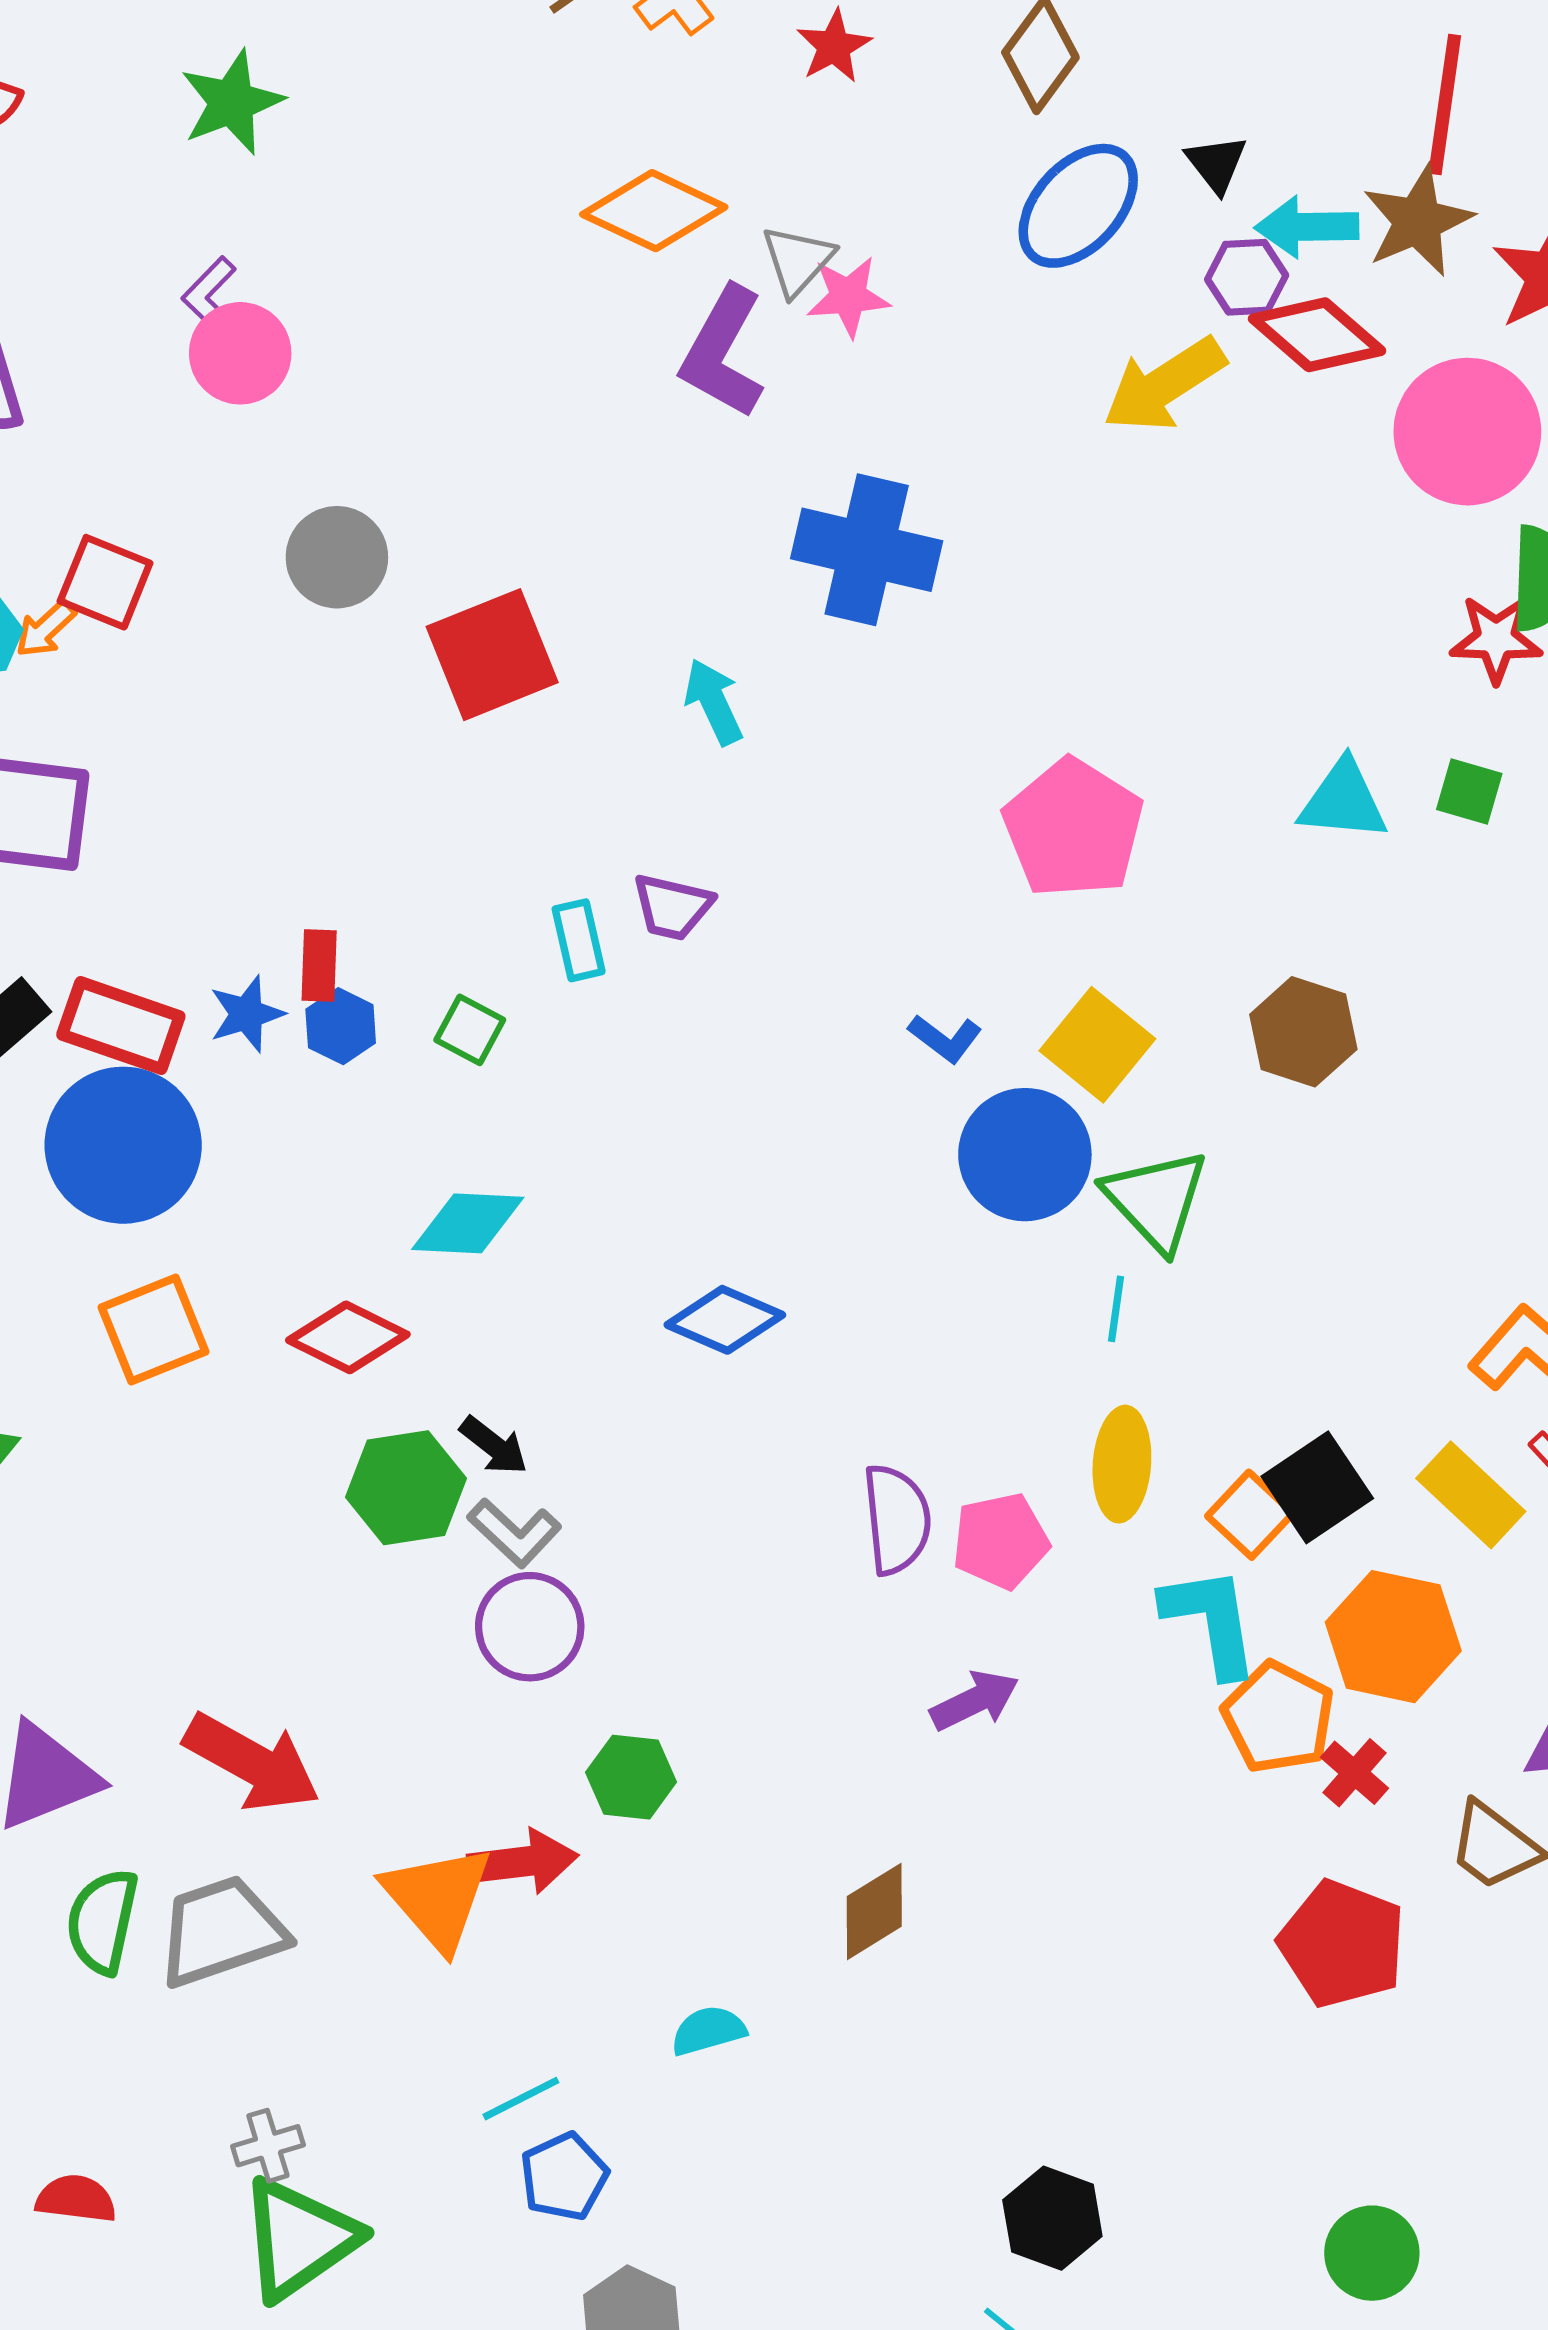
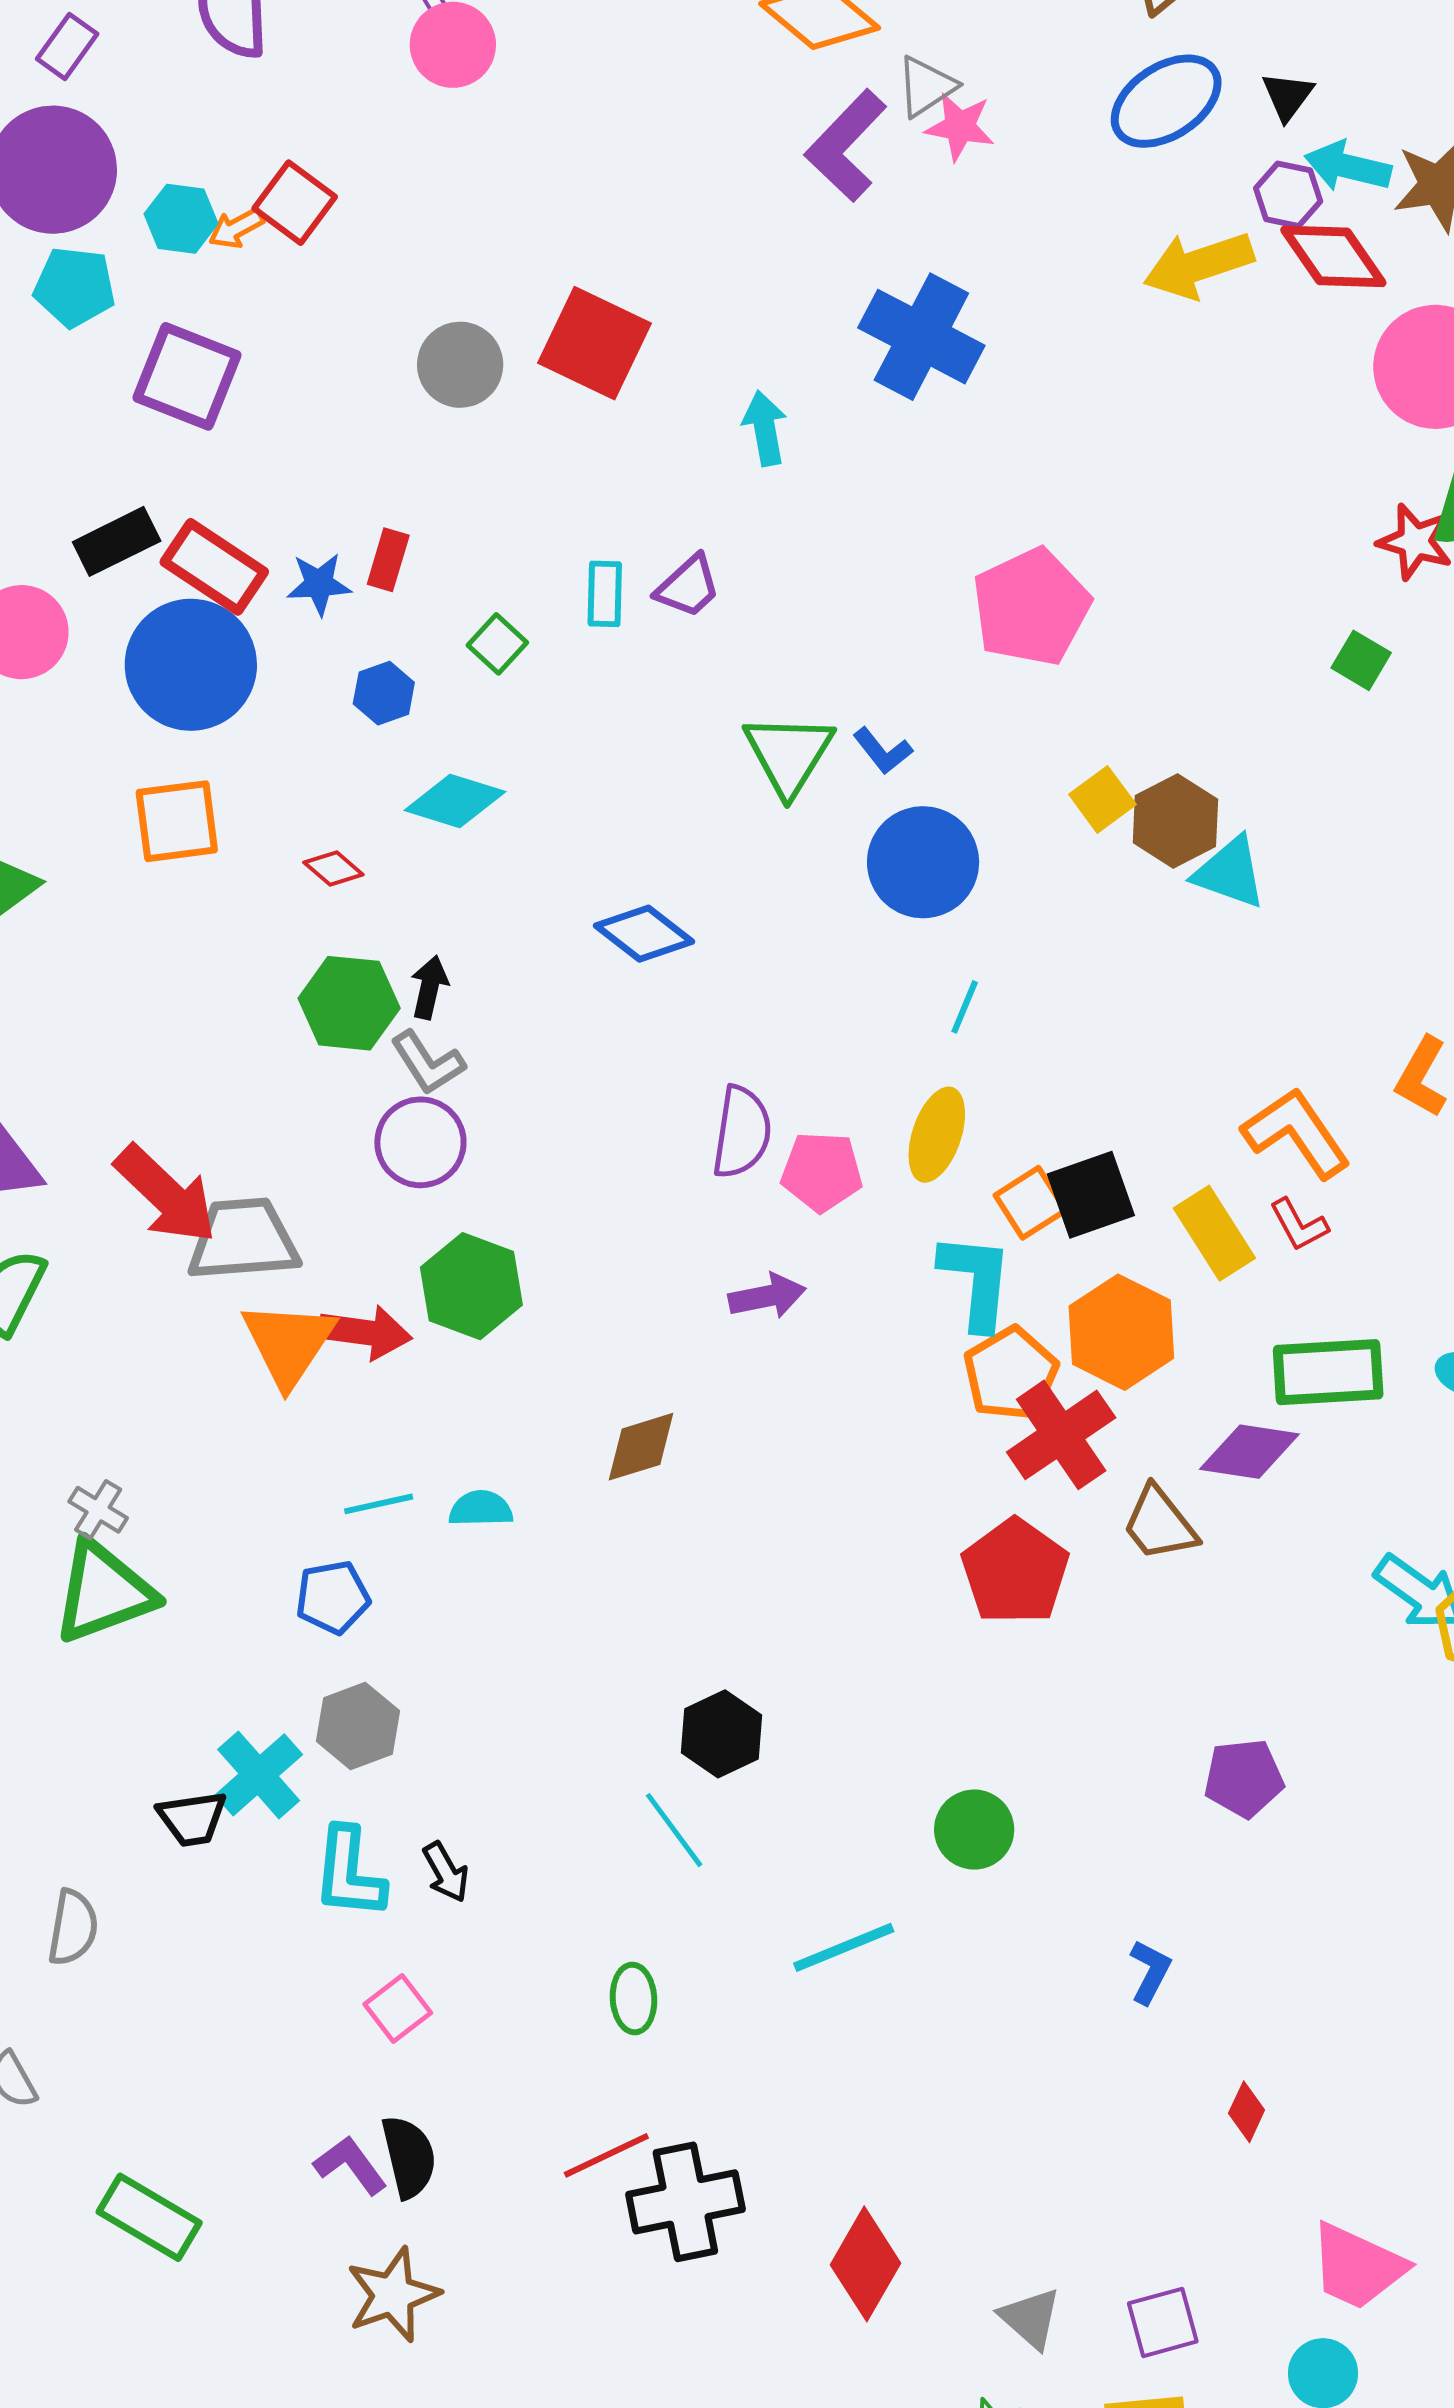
gray circle: (337, 557) -> (460, 365), moved
red square: (492, 655) -> (595, 343), turned 33
cyan triangle: (1343, 801) -> (1230, 873), moved
purple trapezoid: (672, 907) -> (688, 586), turned -70
blue hexagon: (341, 1026) -> (384, 693), moved
yellow square: (1097, 1045) -> (1102, 799), moved, size x0.7
green triangle: (1156, 1200) -> (789, 754), moved
red diamond: (348, 1337) -> (333, 869), size x0.6
black arrow: (494, 1446) -> (429, 987), turned -130
red cross: (1354, 1773) -> (1061, 1435), size x1.8
green hexagon: (631, 1777) -> (471, 1286), size x1.4
gray trapezoid: (221, 1931) -> (243, 1240), moved
cyan line: (521, 2099) -> (379, 1504), moved
gray cross: (268, 2146) -> (98, 1510), turned 34

